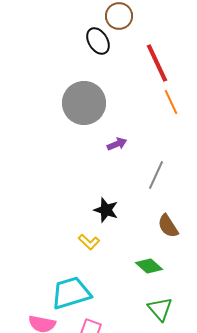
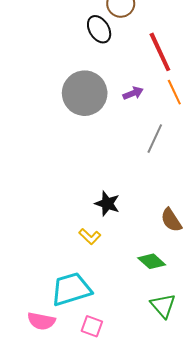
purple arrow: (117, 144) -> (133, 93), moved
gray line: (156, 175) -> (155, 139), moved

